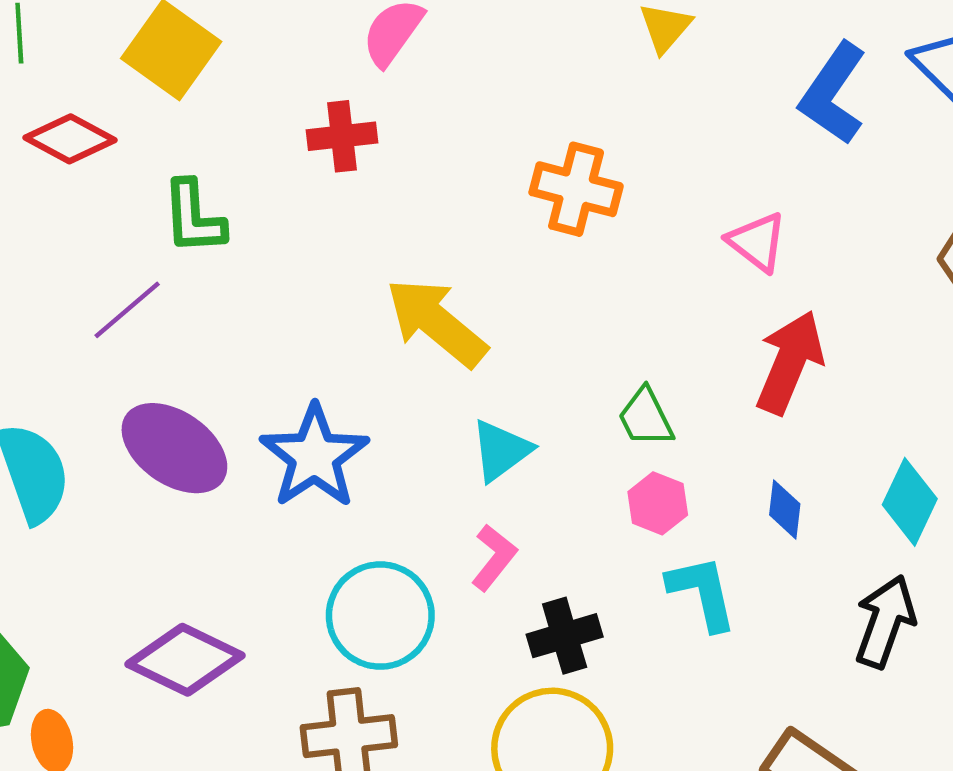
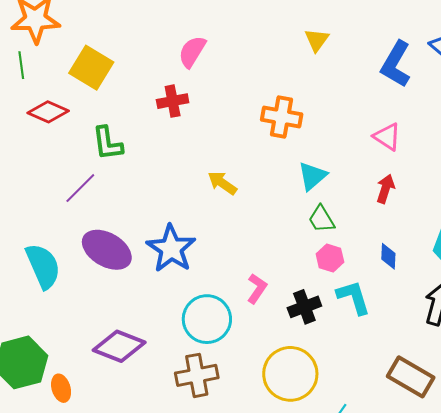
pink triangle: (757, 242) -> (387, 137), moved
yellow arrow: (436, 322) -> (222, 183), size x0.6
red arrow: (790, 362) -> (385, 189), size x0.6
cyan triangle: (501, 450) -> (312, 176), moved
black cross: (565, 636) -> (304, 307), moved

